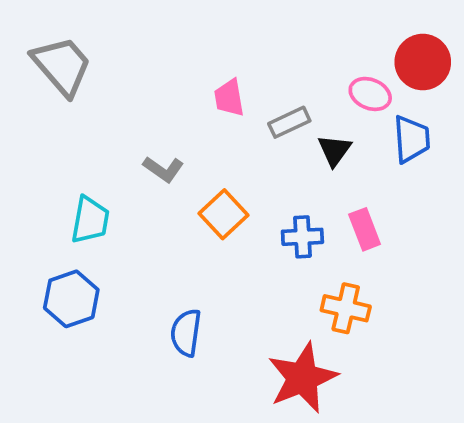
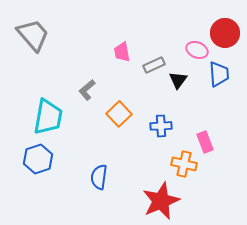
gray L-shape: (163, 169) -> (87, 90), turned 105
cyan trapezoid: (90, 220) -> (48, 117), size x1.4
pink rectangle: (365, 229) -> (205, 142), moved

